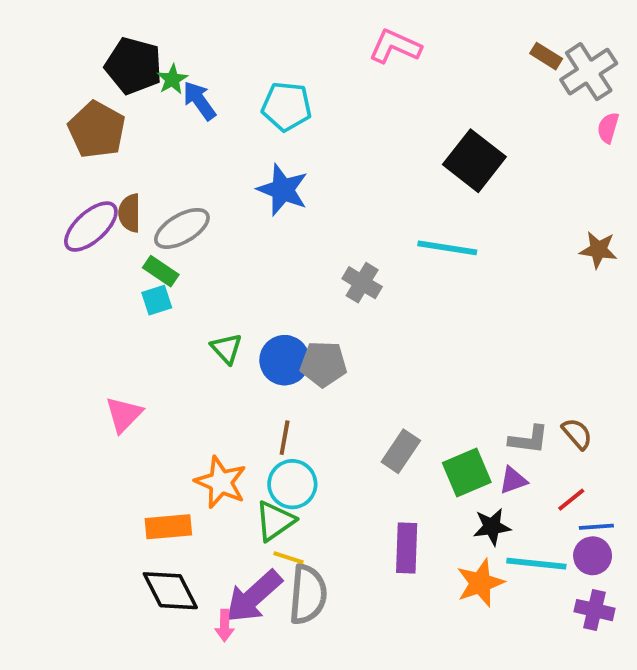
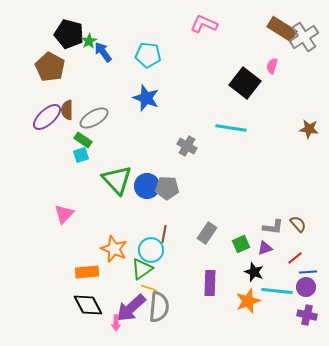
brown rectangle: (546, 56) -> (282, 29), size x1.8
pink semicircle: (608, 128) -> (272, 66), moved
green triangle: (227, 349) -> (117, 180), size x1.8
brown line: (285, 438) -> (164, 234), moved
green square: (467, 473) -> (241, 244), size x0.7
black star: (492, 527) -> (254, 272), turned 30

